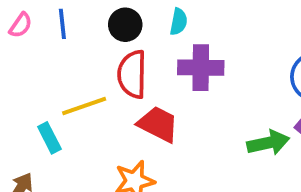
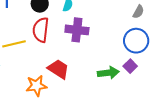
red trapezoid: (158, 124) -> (58, 69), moved

